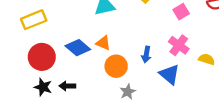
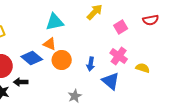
orange triangle: (103, 43) -> (50, 44), moved
orange circle: (116, 66) -> (62, 60), moved
black arrow: (67, 86) -> (21, 82), moved

